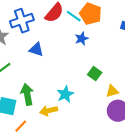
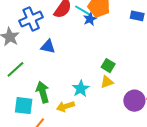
blue star: (82, 39) -> (90, 19), moved
yellow triangle: (112, 91) -> (107, 82), moved

